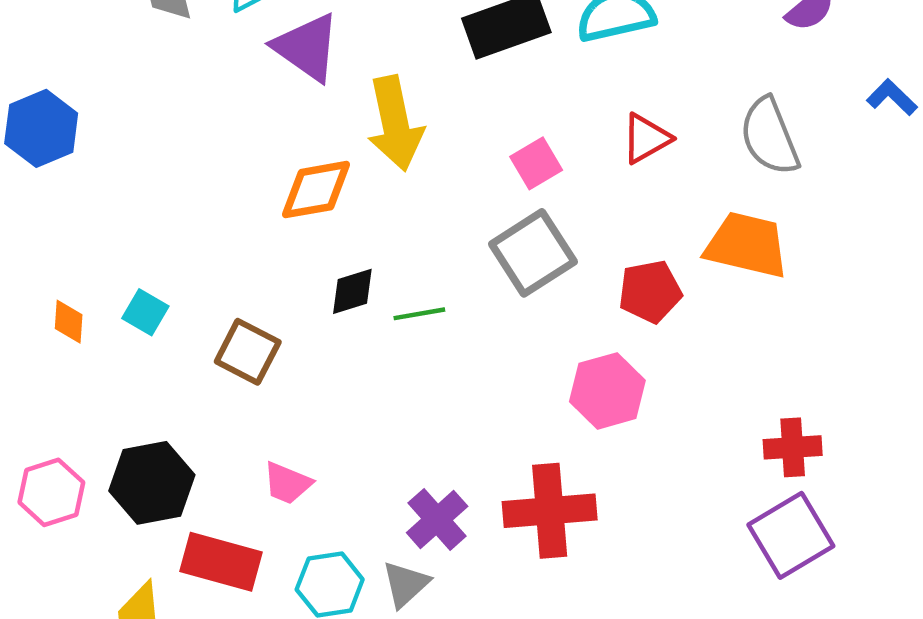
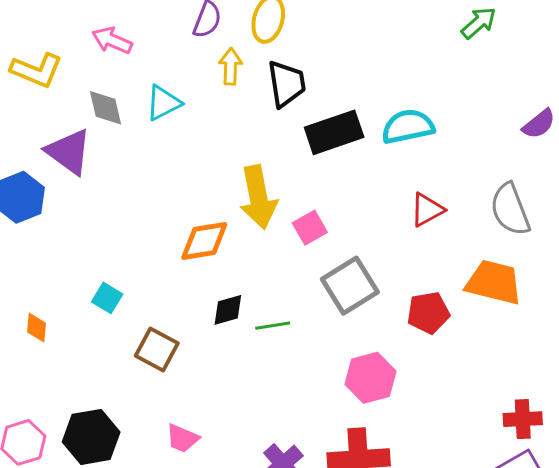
purple triangle: (307, 47) -> (69, 152), moved
pink square: (536, 163) -> (310, 228), moved
cyan square: (145, 312) -> (107, 298), moved
pink hexagon: (607, 391) -> (370, 378), moved

